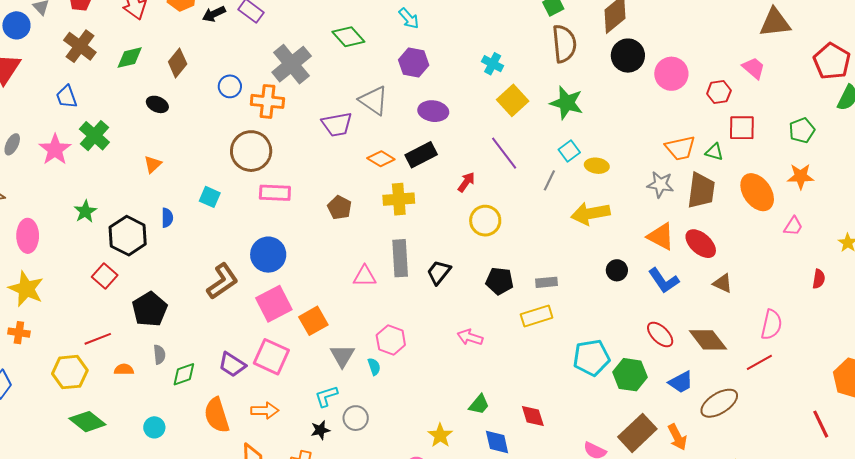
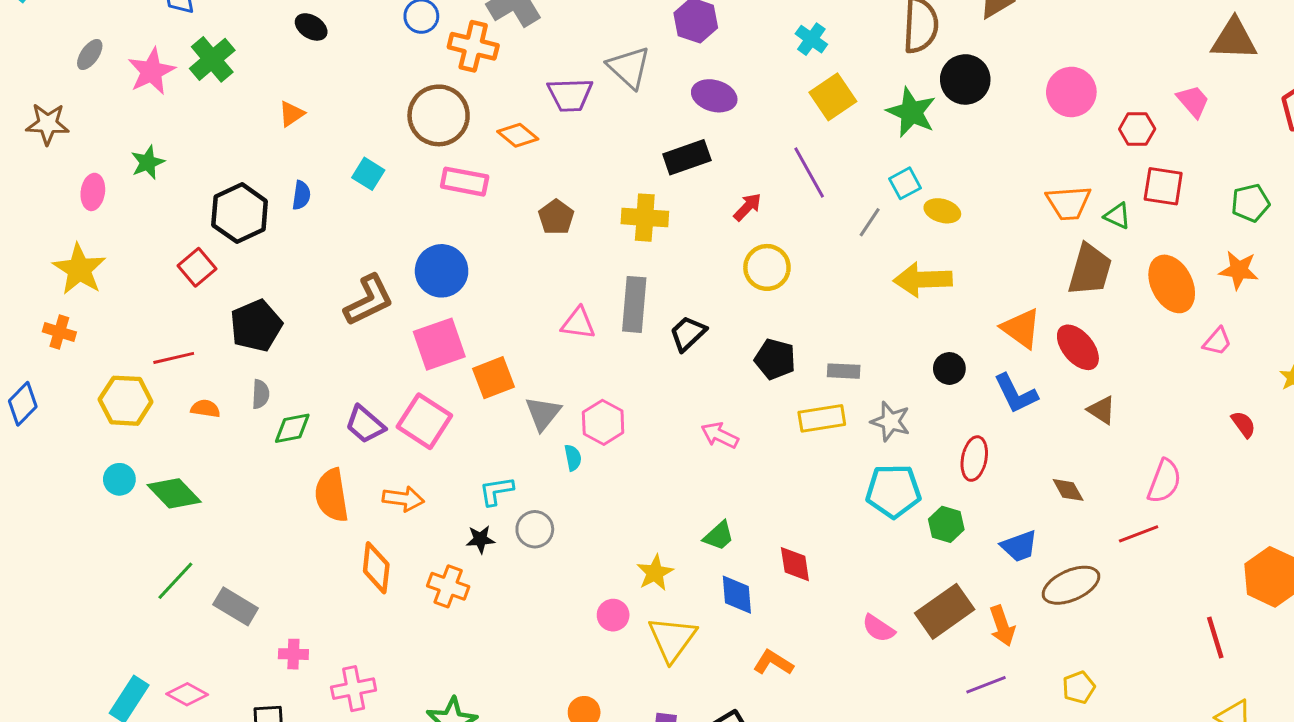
black circle: (628, 56) -> (965, 79), moved
orange diamond: (381, 159) -> (518, 135), moved
gray star: (660, 184) -> (891, 421), moved
green star: (85, 211) -> (148, 162), moved
pink ellipse: (28, 236) -> (93, 192), size x0.7
red semicircle: (819, 279) -> (1243, 424), turned -54
red ellipse: (660, 335) -> (974, 459), moved, turned 48
brown diamond: (708, 340) -> (1068, 490), size x0.6
gray triangle: (342, 356) -> (543, 413), moved
green hexagon: (630, 375) -> (946, 524), size x0.7
green diamond: (87, 422) -> (174, 493), moved
cyan circle: (154, 427) -> (119, 479), moved

